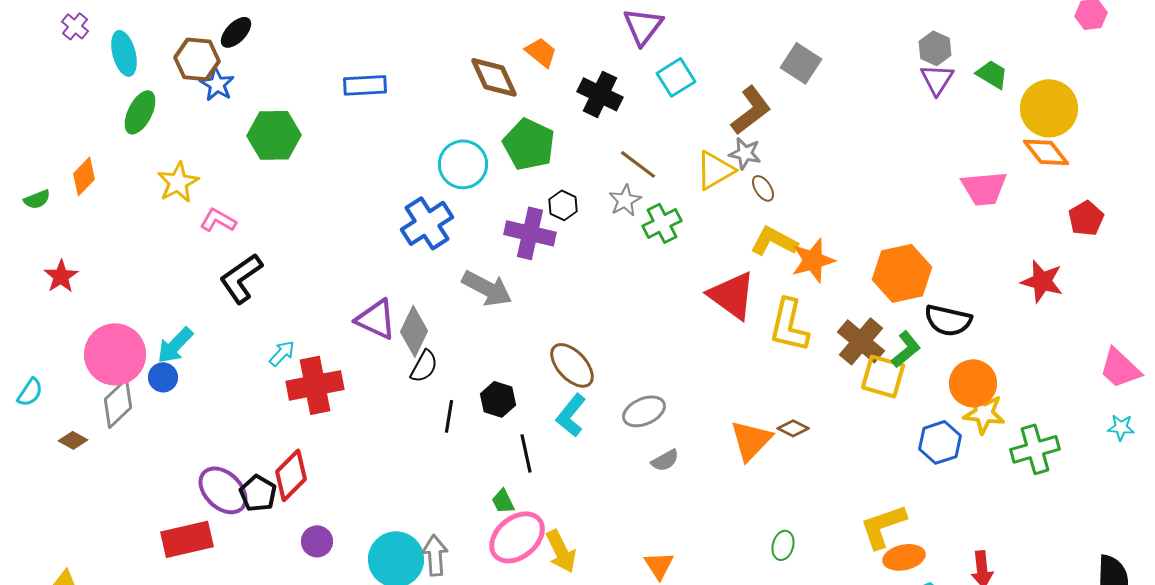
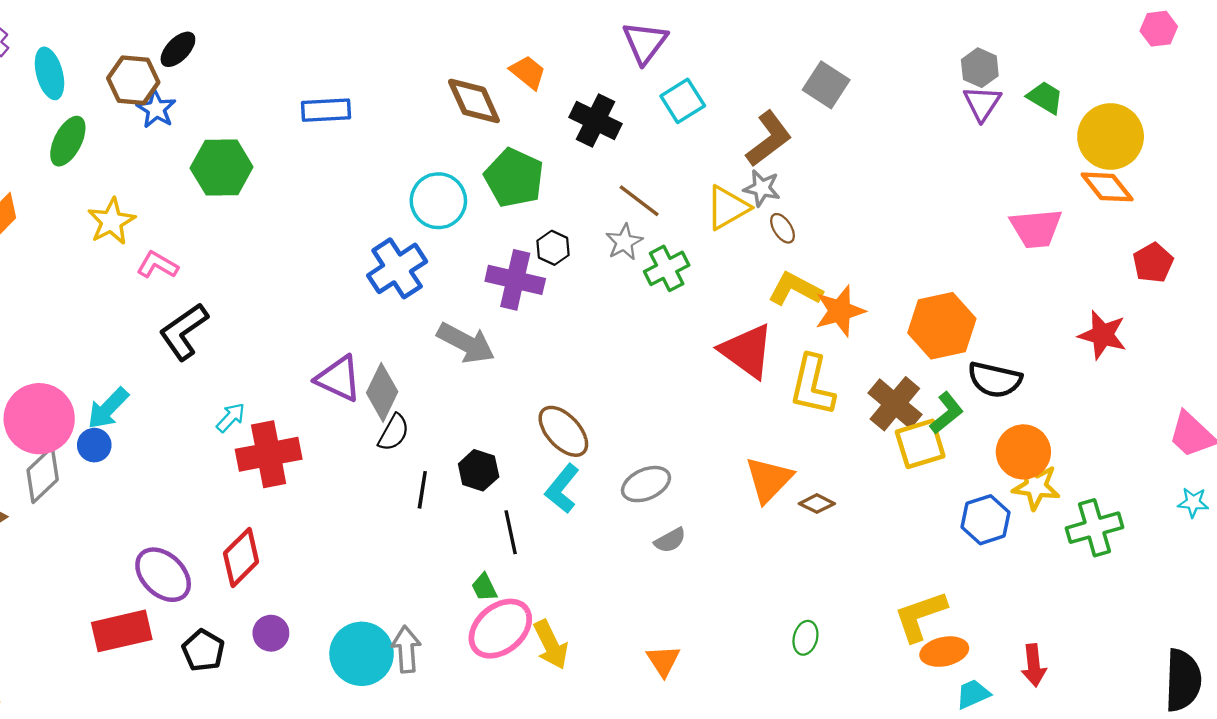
yellow square: (883, 376) -> (920, 444), turned -33
orange triangle: (751, 440) -> (769, 479), moved
black pentagon: (258, 493) -> (203, 650), moved

